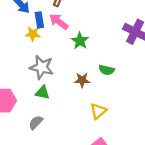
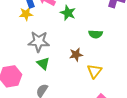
brown star: (82, 80) -> (76, 55), moved
green triangle: (42, 93) -> (43, 63), turned 40

